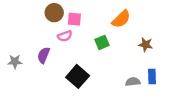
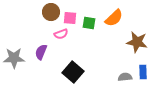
green square: (102, 42) -> (89, 23), moved, turned 32
brown star: (146, 45) -> (137, 42), size x1.5
gray star: (15, 62) -> (14, 58), size x1.5

